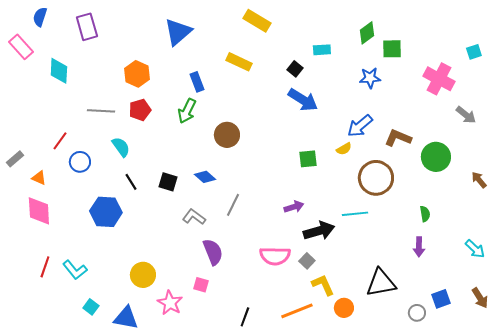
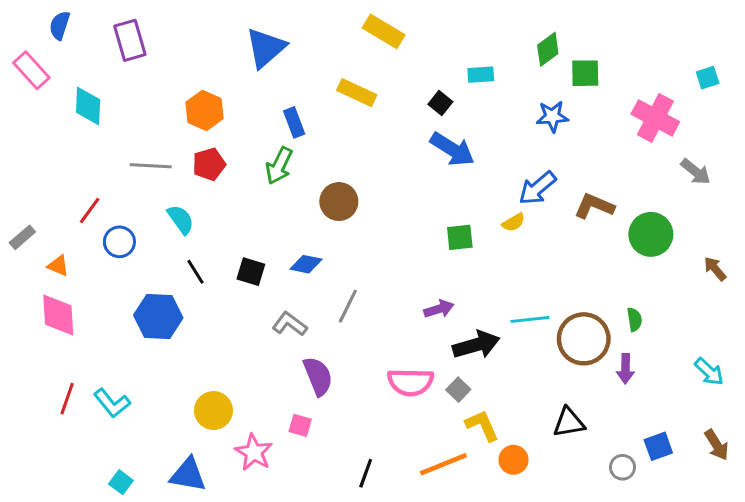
blue diamond: (205, 177) -> (306, 264), turned -30
brown circle: (376, 178) -> (584, 339), moved
black triangle: (381, 283) -> (569, 422), size x0.7
cyan square: (91, 307) -> (121, 482), moved

